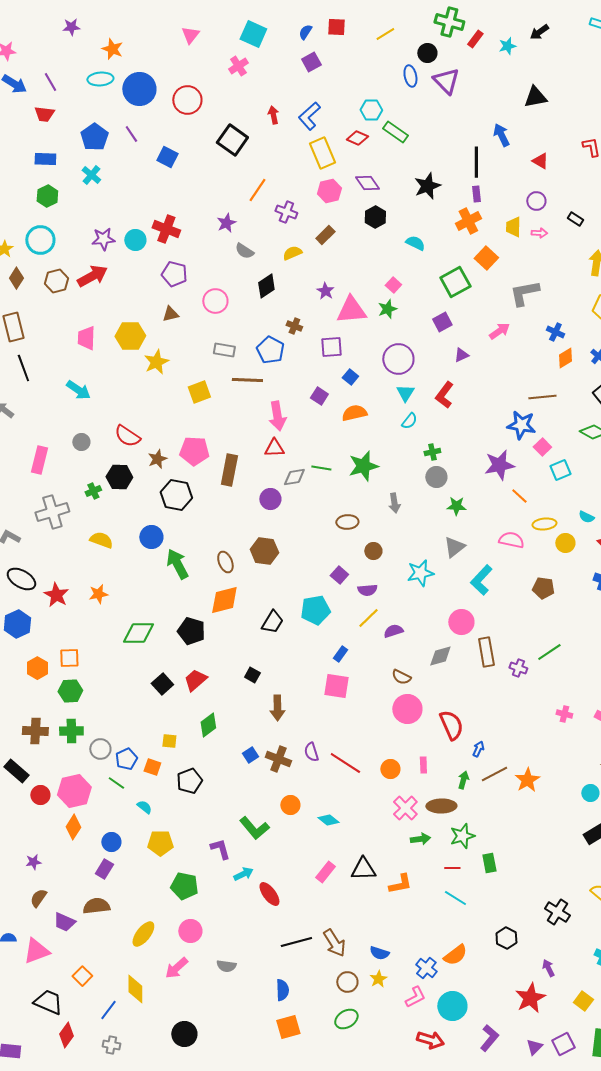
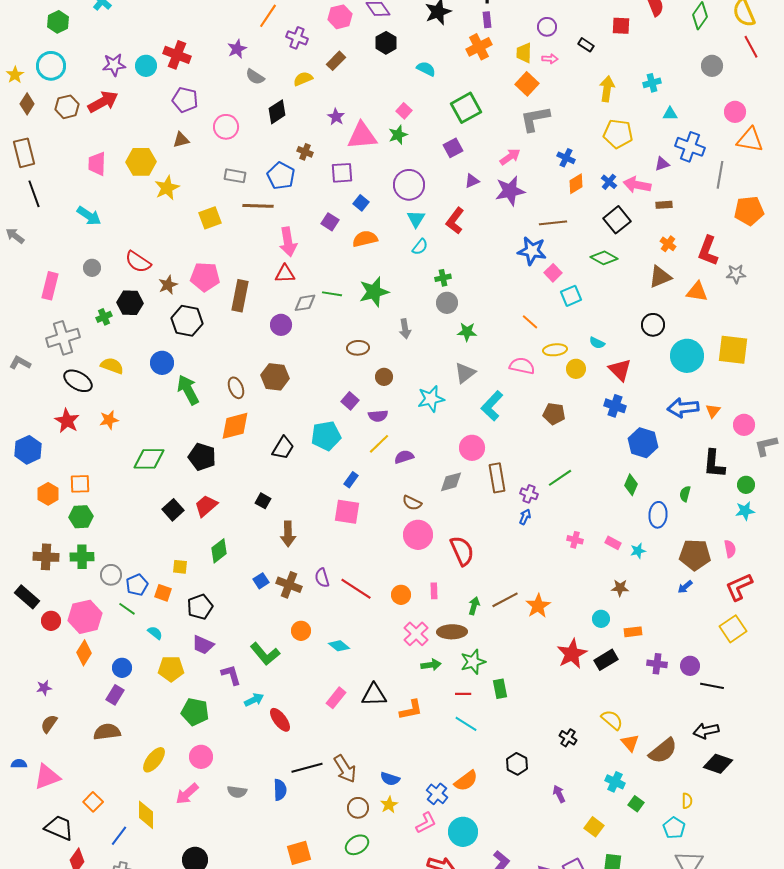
orange square: (486, 258) -> (527, 84), moved
purple star: (499, 465) -> (510, 191), moved
black ellipse: (21, 579) -> (78, 381), moved
blue arrow: (478, 749) -> (525, 517), moved
black cross: (557, 912) -> (568, 738), size x0.7
purple trapezoid: (64, 922) -> (203, 645), moved
blue semicircle: (282, 990) -> (280, 790), moved
red star: (530, 998) -> (572, 654), moved

